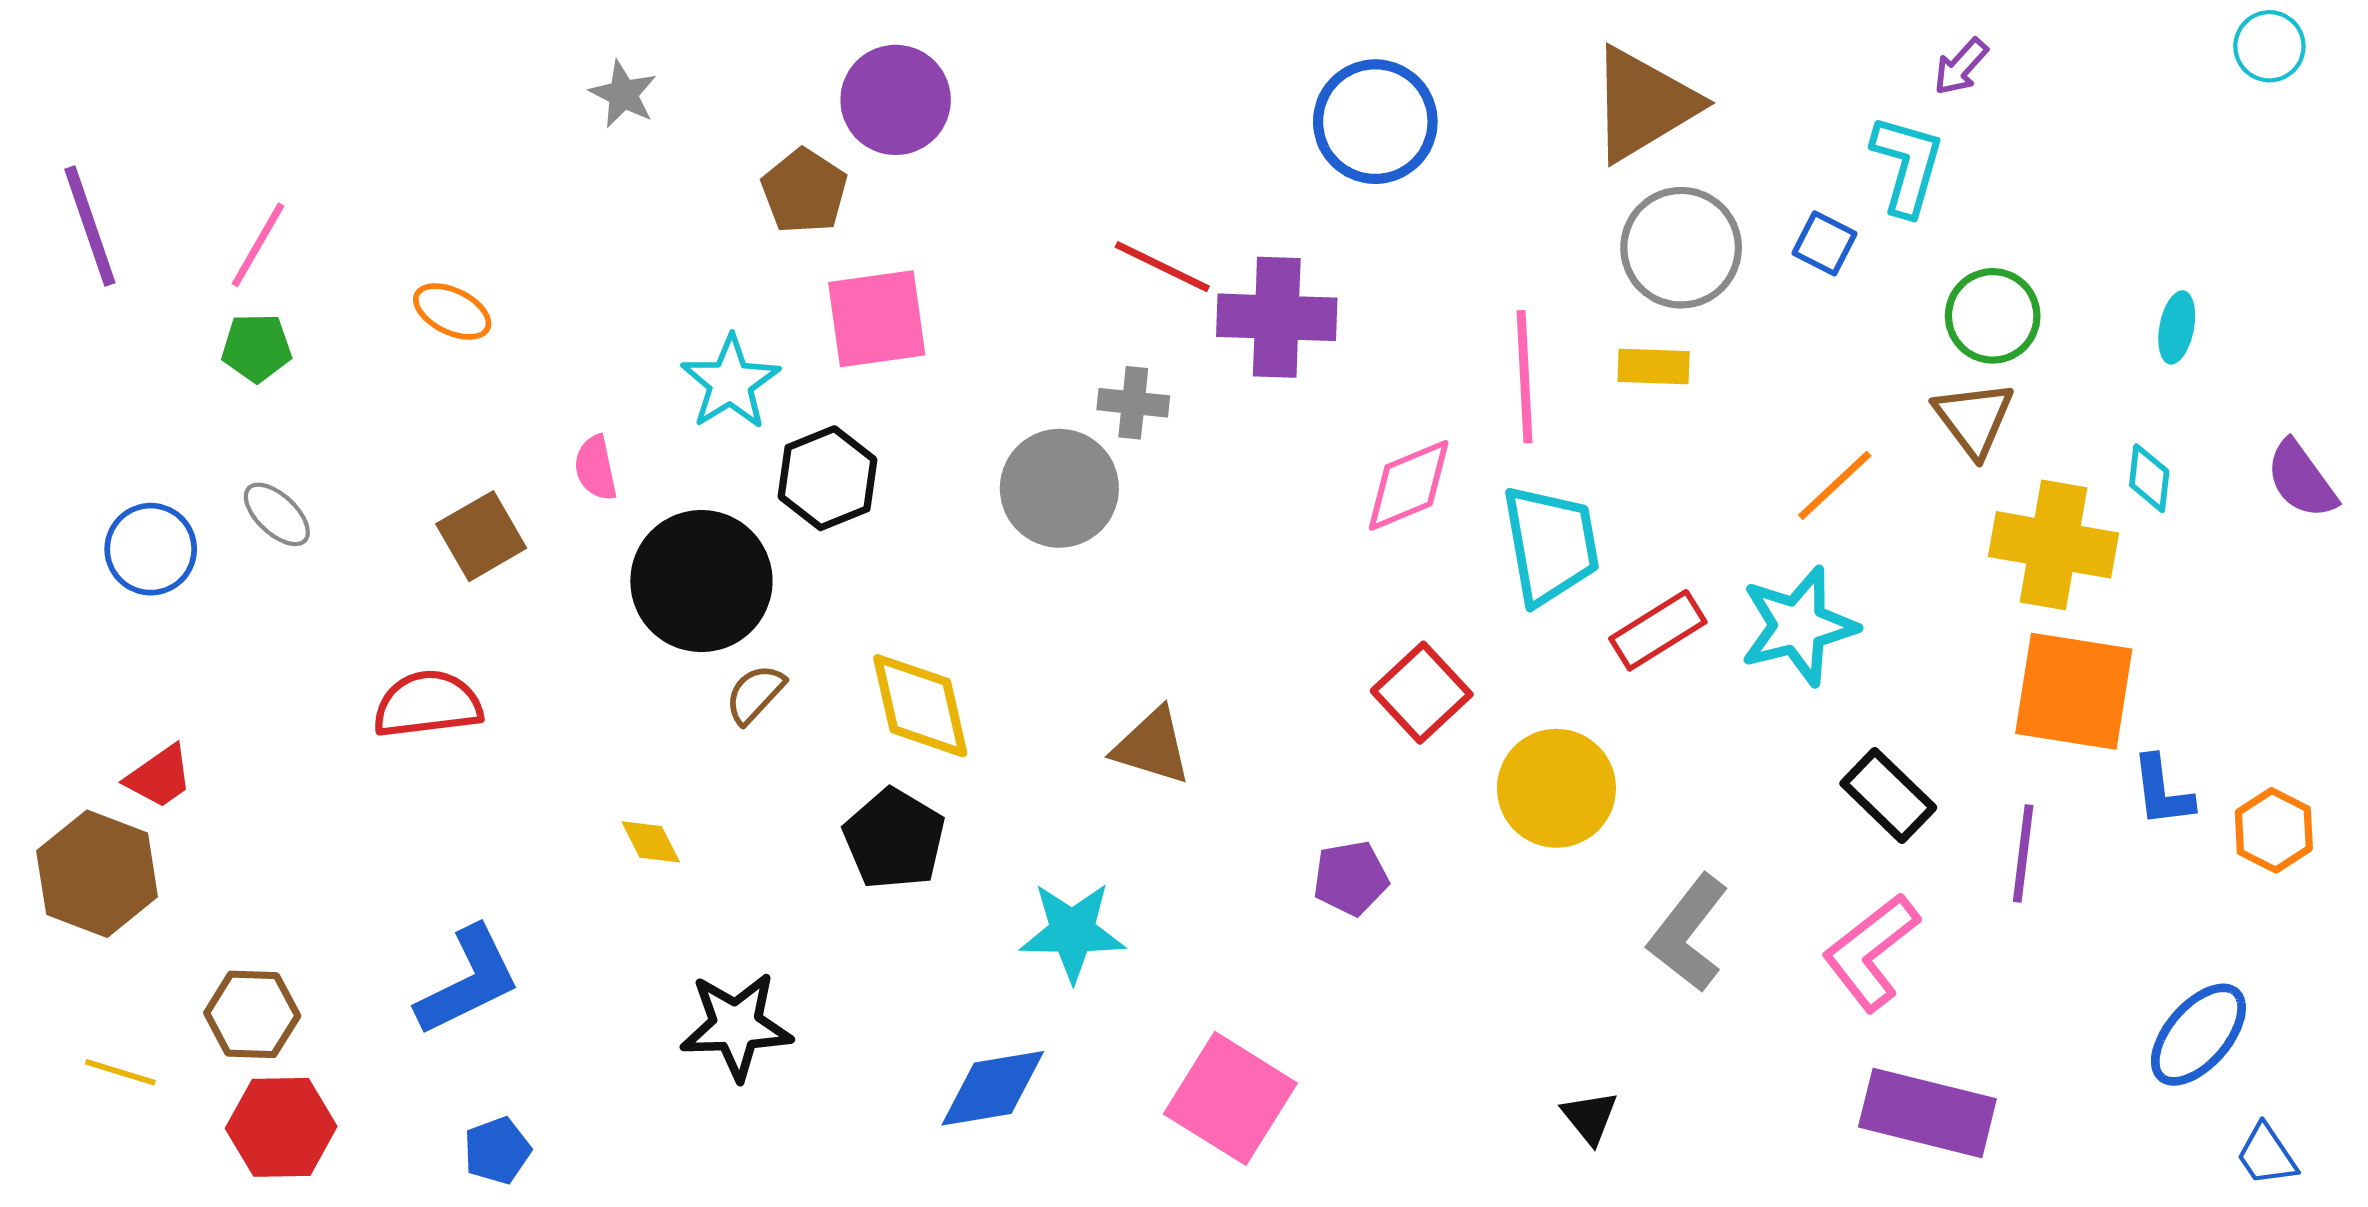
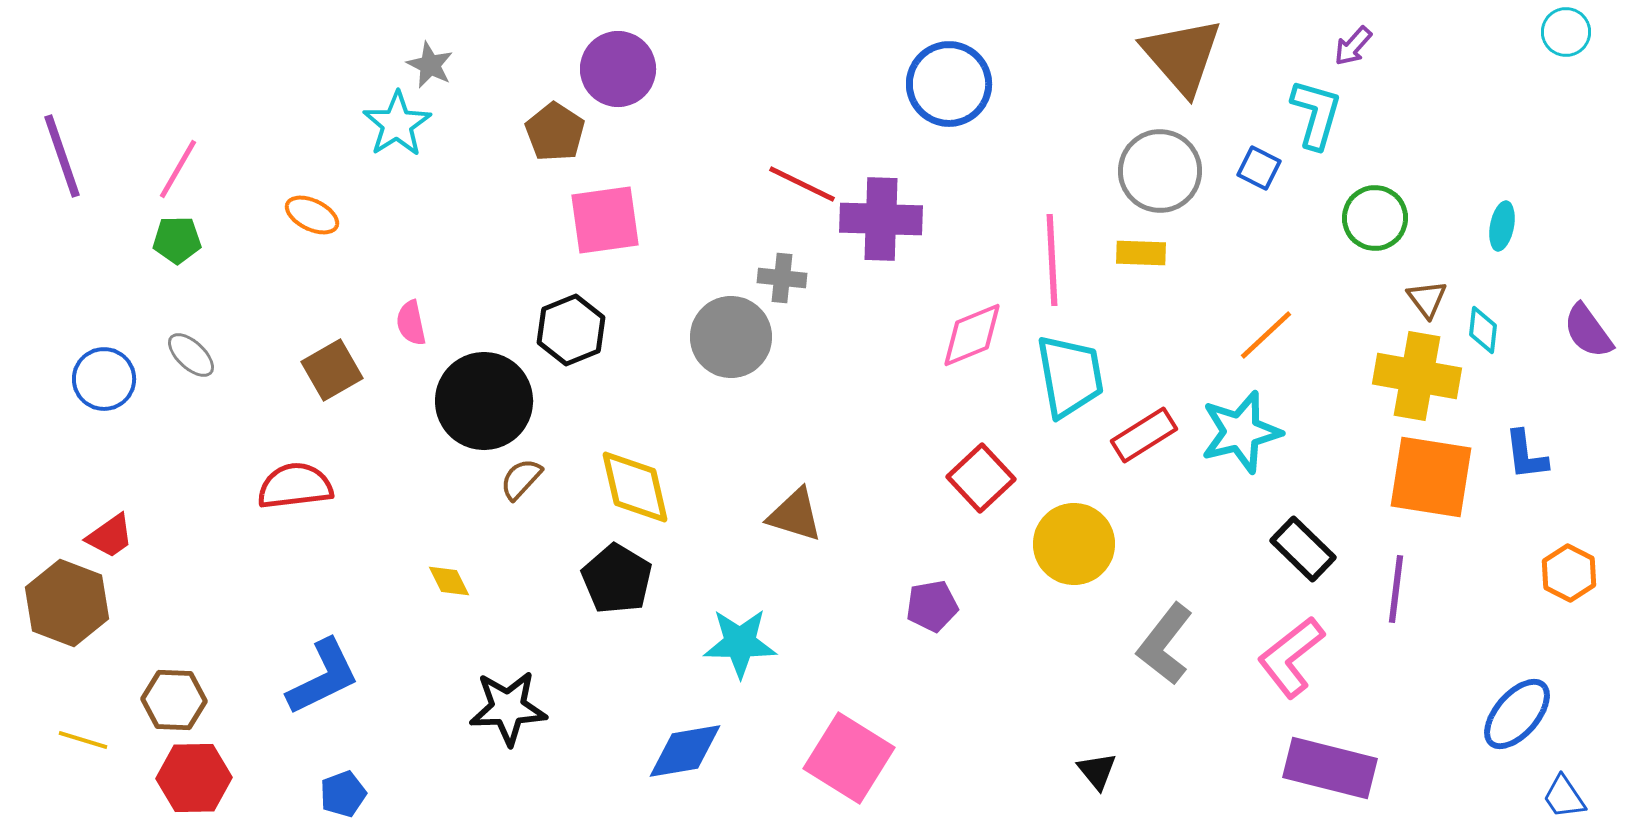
brown triangle: (1643, 104) -> (1182, 56), moved, turned -40
cyan star: (730, 382) -> (397, 124), moved
brown triangle: (1974, 419) -> (1427, 299), moved, size x0.7
blue L-shape: (2162, 791) -> (1526, 455), moved

